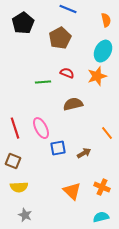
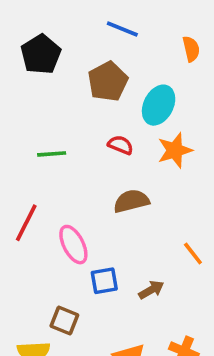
cyan ellipse: (103, 51) -> (159, 105), moved
green line: (43, 82) -> (52, 154), moved
red line: (15, 128) -> (26, 223), moved, turned 45
brown square: (13, 161) -> (64, 321), moved

